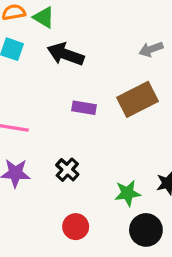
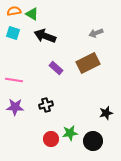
purple rectangle: (84, 108) -> (56, 68), turned 32
black cross: (67, 170) -> (46, 105), turned 32
green star: (128, 193) -> (70, 133), moved

